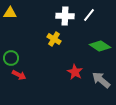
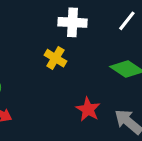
white line: (89, 15) -> (127, 21), moved

